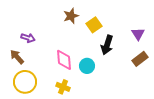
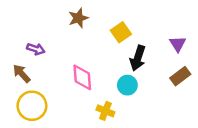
brown star: (71, 16) -> (78, 18), moved
cyan circle: (87, 66) -> (127, 85), moved
yellow cross: (63, 87) -> (105, 111), moved

